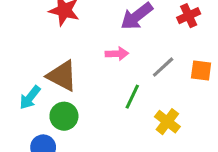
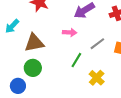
brown triangle: (62, 76) -> (34, 43), turned -45
cyan arrow: (30, 97) -> (12, 26), moved

